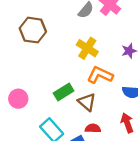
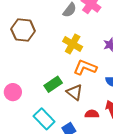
red semicircle: (93, 128) -> (92, 114), moved

